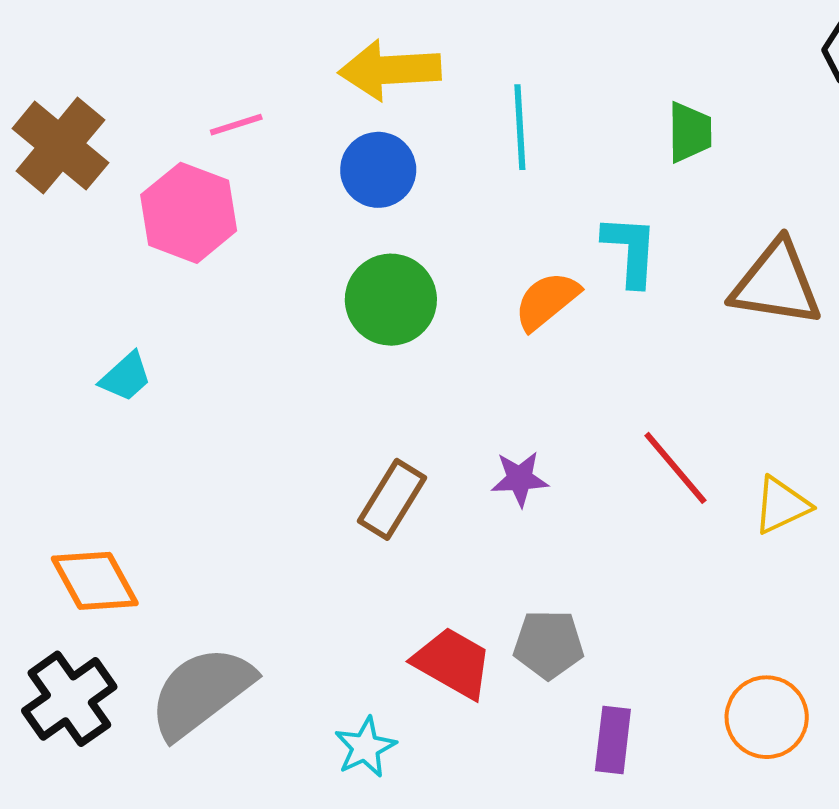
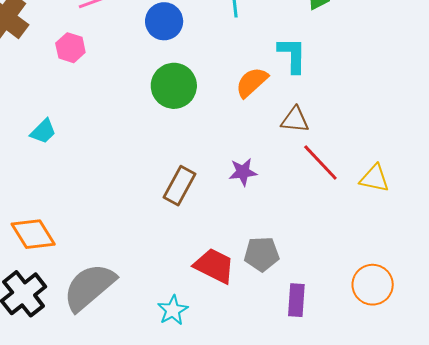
pink hexagon: (189, 213) -> (70, 48), size x0.6
brown triangle: (776, 284) -> (295, 120), moved, size x0.6
yellow triangle: (782, 505) -> (374, 178), turned 40

